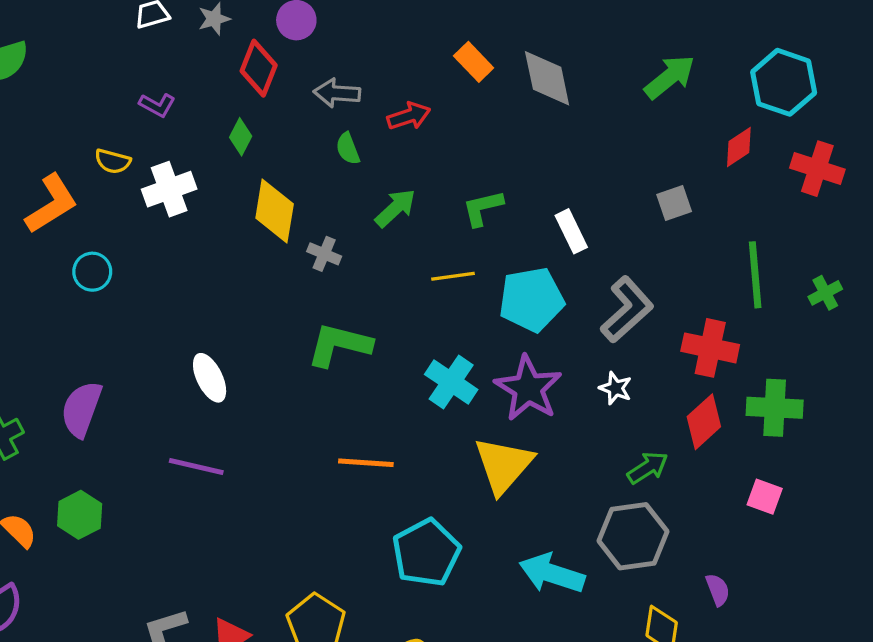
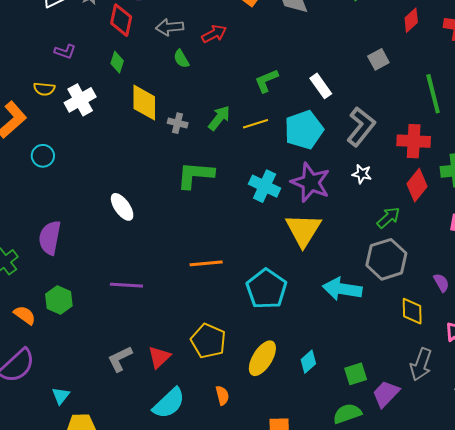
green arrow: (395, 208) -> (219, 118), moved
orange line: (366, 463) -> (206, 263), moved
purple line: (196, 466) -> (126, 285), moved

